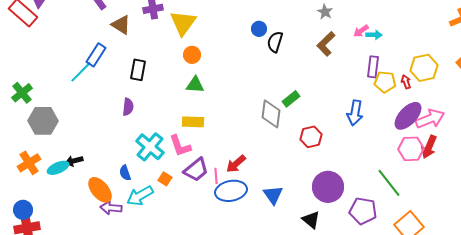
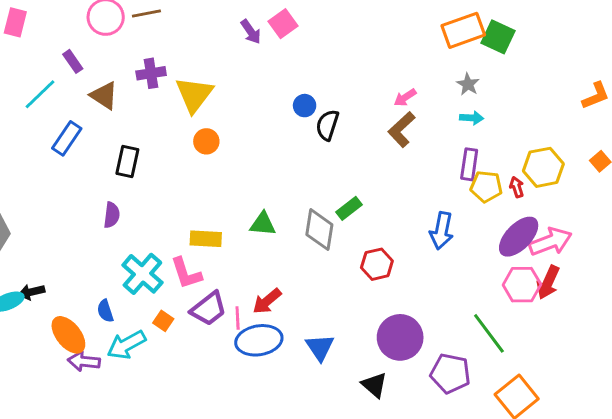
gray star: (325, 12) -> (468, 84), moved
pink arrow: (361, 31) -> (405, 98), moved
cyan line: (81, 72) -> (40, 94), moved
green triangle: (195, 85) -> (263, 224), moved

